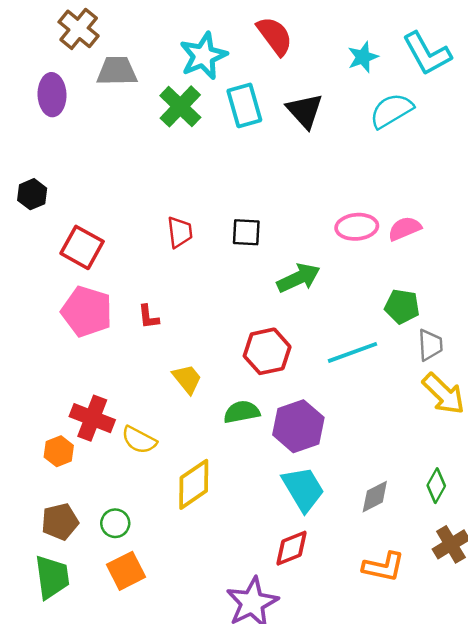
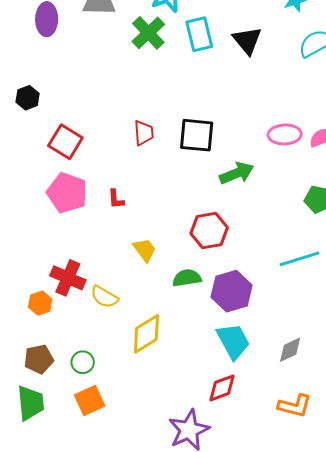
black square: (246, 232) -> (197, 135), size x1.5
cyan line: (352, 352) -> (299, 259), moved

